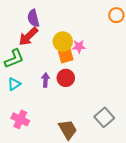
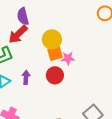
pink star: (79, 47) -> (68, 58), moved
purple arrow: (46, 80) -> (26, 77), moved

